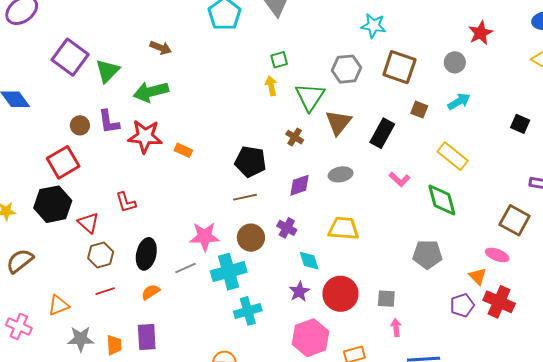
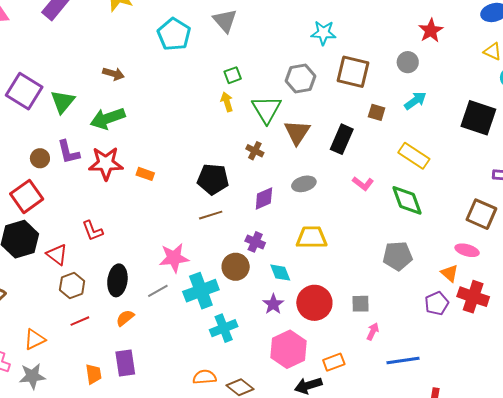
black square: (520, 124) -> (478, 118), size x1.8
brown circle: (251, 238) -> (236, 267), moved
pink arrow: (396, 328) -> (373, 331), turned 36
gray star: (81, 339) -> (32, 376), moved

